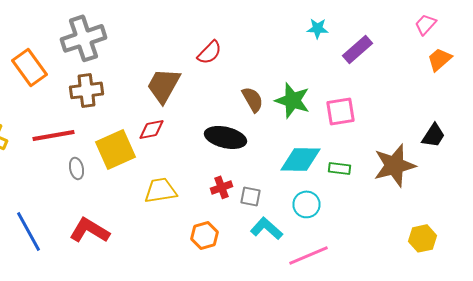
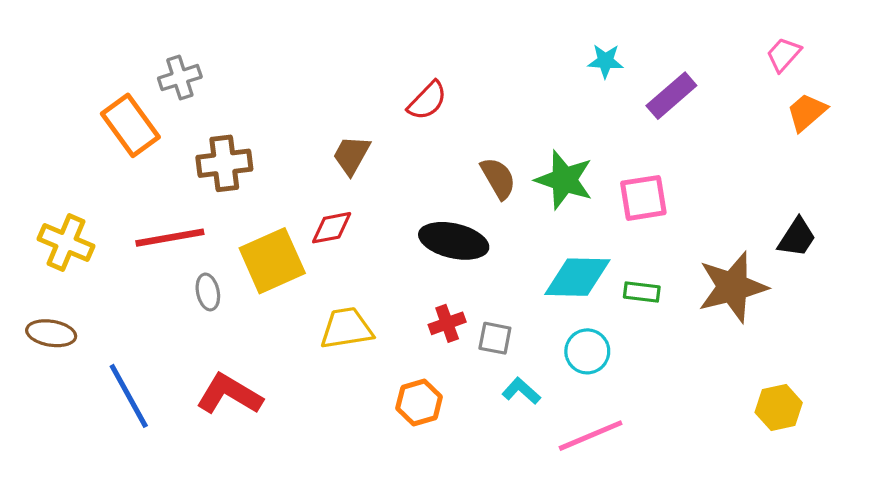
gray cross: (84, 38) -> (180, 78), moved, size x0.6
brown trapezoid: (164, 85) -> (351, 155), size x0.7
cyan L-shape: (266, 228) -> (521, 391), size x0.7

